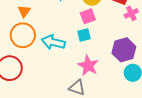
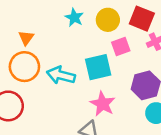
pink square: (88, 16) -> (121, 47), moved
cyan square: (84, 35) -> (98, 67), size x1.6

